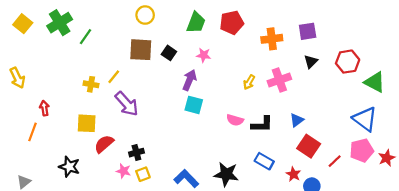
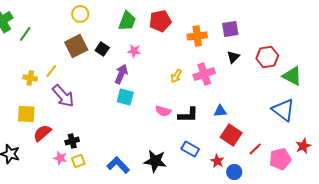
brown square: (141, 50) -> (76, 46), turned -30
blue triangle: (297, 120) -> (220, 111), turned 32
pink pentagon: (362, 150) -> (280, 159), moved

